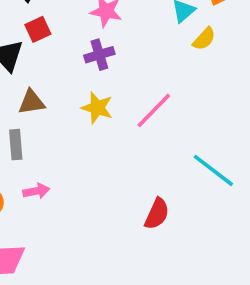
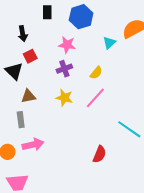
yellow semicircle: (204, 39) -> (96, 73), moved
pink arrow: (36, 191) -> (33, 145), size x1.5

